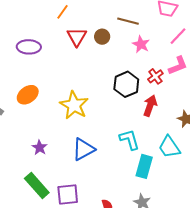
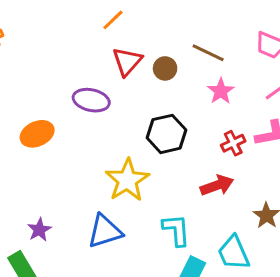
purple ellipse: (29, 47) -> (91, 100), moved
black hexagon: (126, 84) -> (166, 134), moved
yellow star: (74, 105) -> (127, 180), moved
red arrow: (150, 106) -> (217, 185), turned 40
purple star: (40, 147) -> (39, 230), moved

